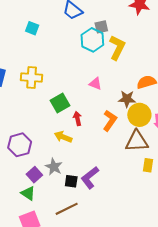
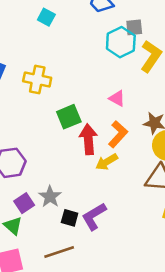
red arrow: (77, 118) -> (88, 139), size x1.6
orange L-shape: (110, 121) -> (118, 134), moved
yellow arrow: (63, 137) -> (107, 162), moved, turned -60

